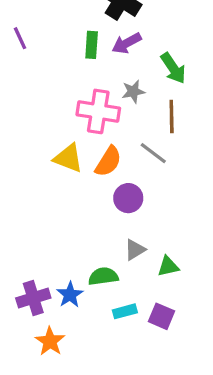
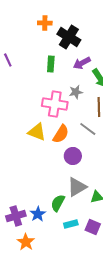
purple arrow: (127, 43) -> (82, 63), moved
gray triangle: (135, 250) -> (77, 187), size x1.5
green semicircle: (103, 276) -> (58, 203), turned -54

